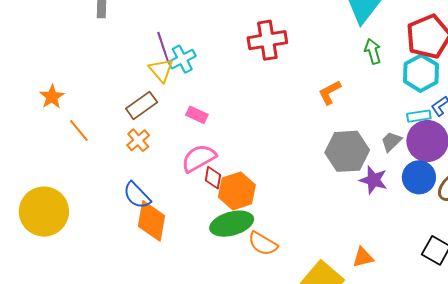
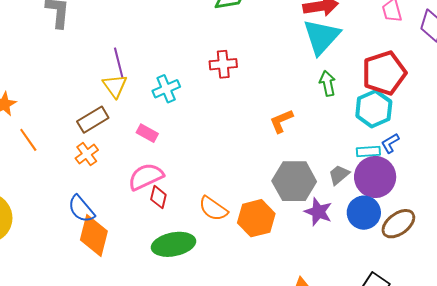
red cross: (267, 40) -> (223, 64), size x0.7
cyan cross: (182, 59) -> (166, 89), moved
orange hexagon: (237, 191) -> (256, 218), moved
orange semicircle: (263, 244) -> (213, 209), moved

